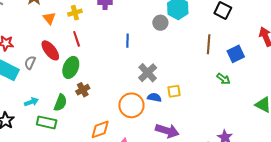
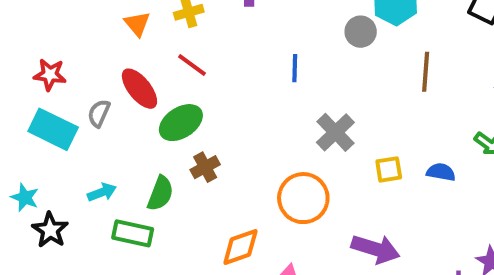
red line: (77, 39) -> (192, 65), turned -35
brown line: (209, 44) -> (426, 72), moved
green ellipse: (71, 67) -> (181, 123), turned 35
blue semicircle: (154, 97) -> (441, 172), moved

